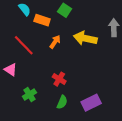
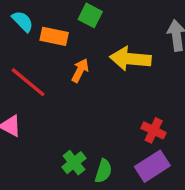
red cross: (59, 79) -> (154, 130), moved
green cross: (29, 95) -> (74, 163), moved

